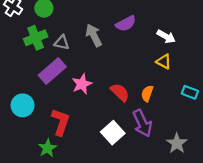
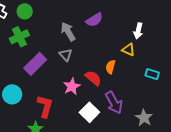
white arrow: (166, 37) -> (138, 31), moved, turned 77
gray triangle: (62, 42) -> (66, 55), moved, turned 40
pink star: (82, 84) -> (72, 86), moved
orange semicircle: (147, 94) -> (111, 67), moved

